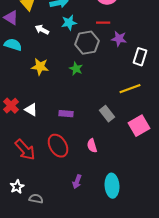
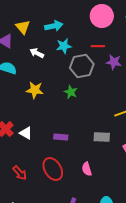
gray rectangle: (107, 114) -> (102, 137), turned -49
red arrow: (25, 150) -> (20, 173), size x0.7

